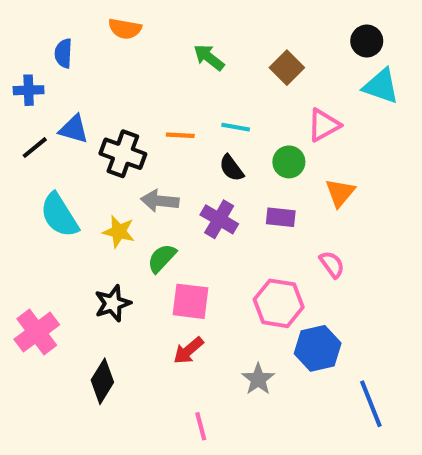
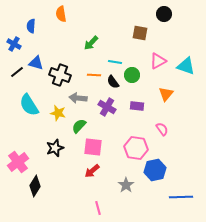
orange semicircle: (125, 29) -> (61, 14), turned 70
black circle: (367, 41) -> (164, 14), moved
green arrow: (209, 57) -> (91, 43), moved, turned -84
brown square: (287, 68) -> (140, 33), turned -35
cyan triangle: (381, 86) -> (186, 66), moved
blue cross: (29, 90) -> (14, 44), turned 32
orange line: (180, 135) -> (94, 75), moved
green circle: (289, 162) -> (132, 75), moved
black diamond: (102, 381) -> (35, 186), moved
blue line: (371, 404) -> (181, 197), turned -70

